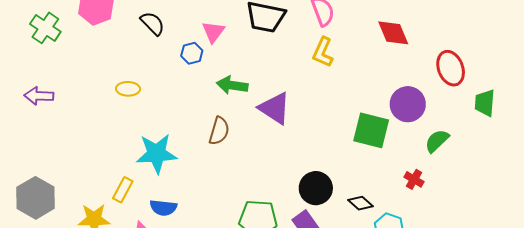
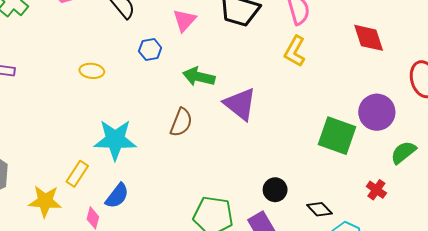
blue hexagon: (192, 53) -> (150, 50), moved
black circle: (316, 188) -> (275, 190), size x0.7
blue semicircle: (163, 208) -> (117, 196), turned -64

